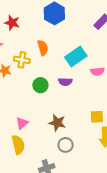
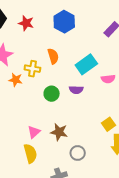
red star: (12, 23) -> (26, 23), moved
yellow square: (97, 117) -> (108, 124), turned -32
brown star: (57, 123) -> (59, 132), moved

